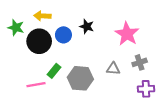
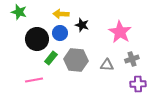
yellow arrow: (42, 16) -> (61, 14), moved
green star: (16, 28) -> (19, 12), moved
green rectangle: (54, 71) -> (51, 58), moved
gray hexagon: (80, 78) -> (76, 60), moved

